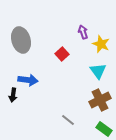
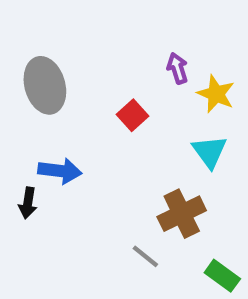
brown cross: (100, 100) -> (182, 214), moved

